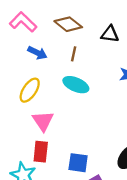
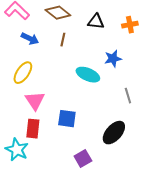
cyan ellipse: (76, 85) -> (88, 75), moved
blue square: (78, 163) -> (67, 119), moved

